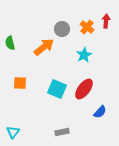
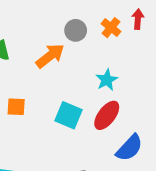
cyan star: (84, 55) -> (107, 80), moved
blue semicircle: (100, 112) -> (129, 148), size x1.5

